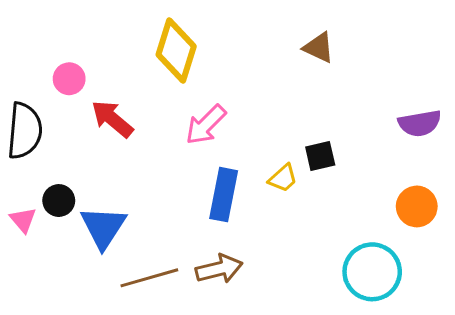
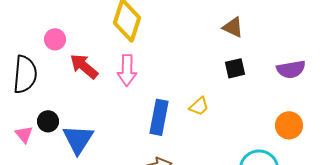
brown triangle: (319, 48) -> (233, 27), moved
pink arrow: (206, 125) -> (127, 70), moved, turned -44
black square: (320, 156) -> (235, 68), moved

